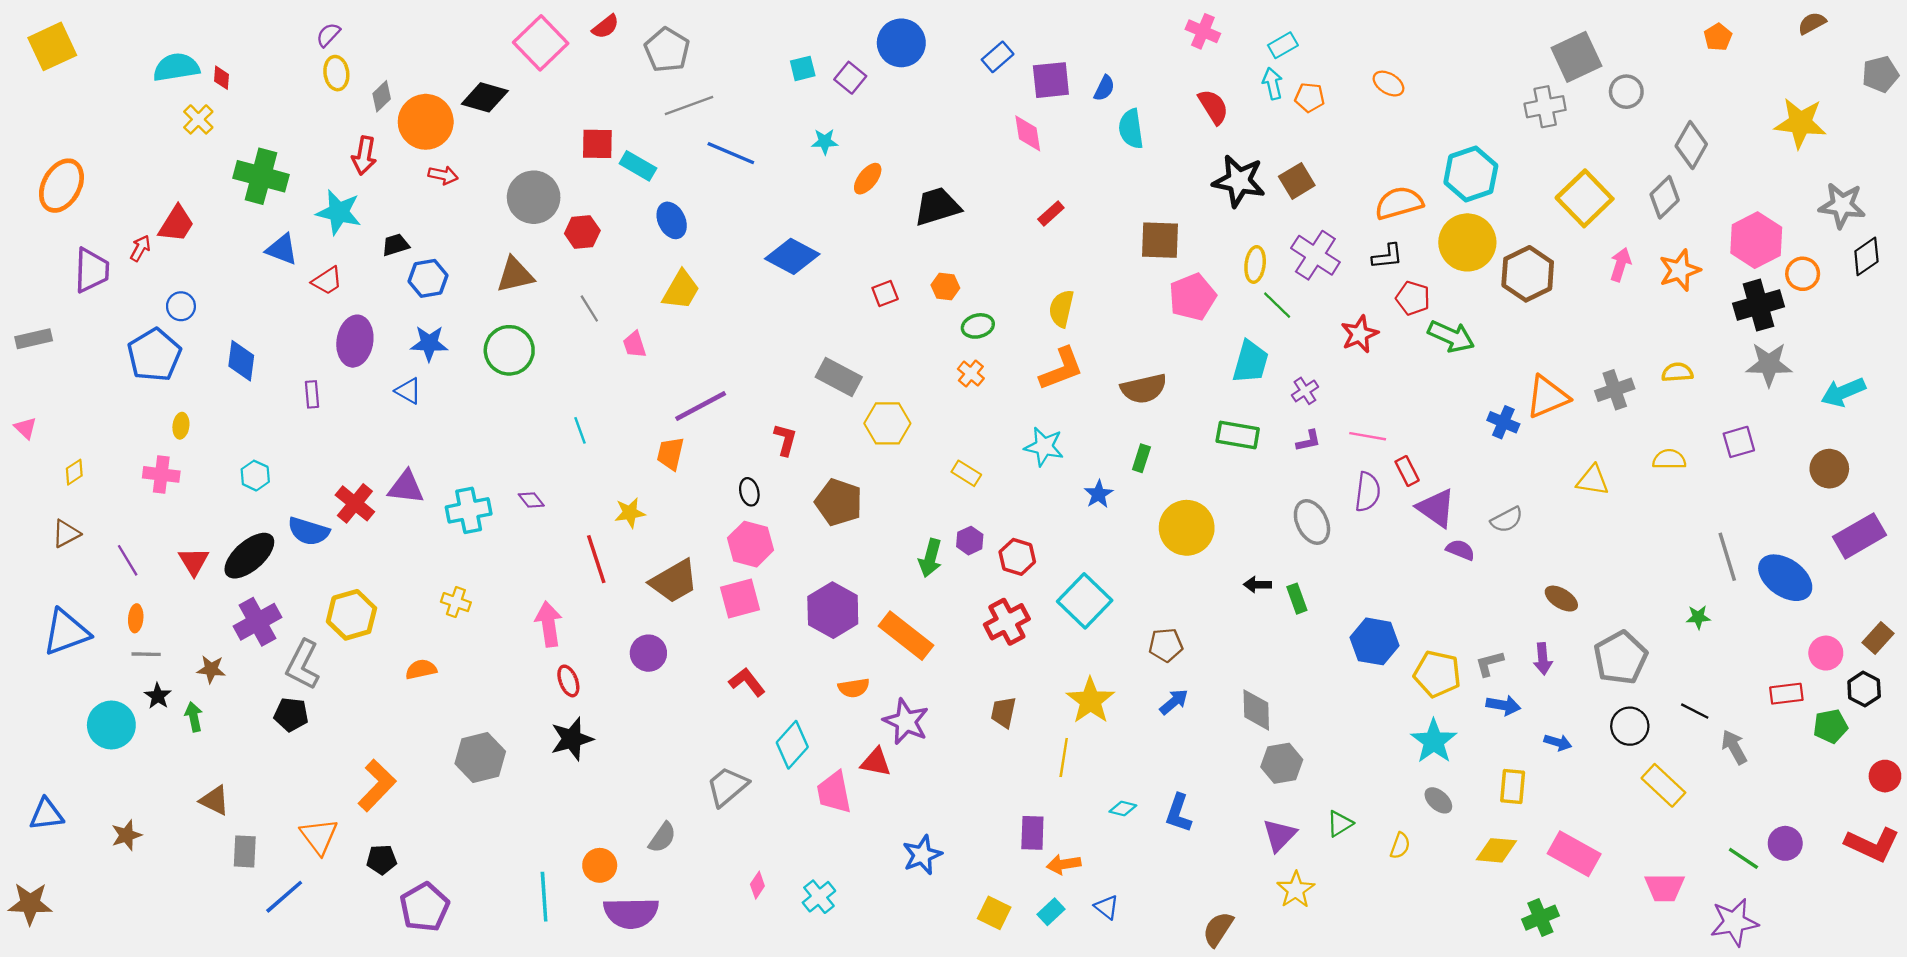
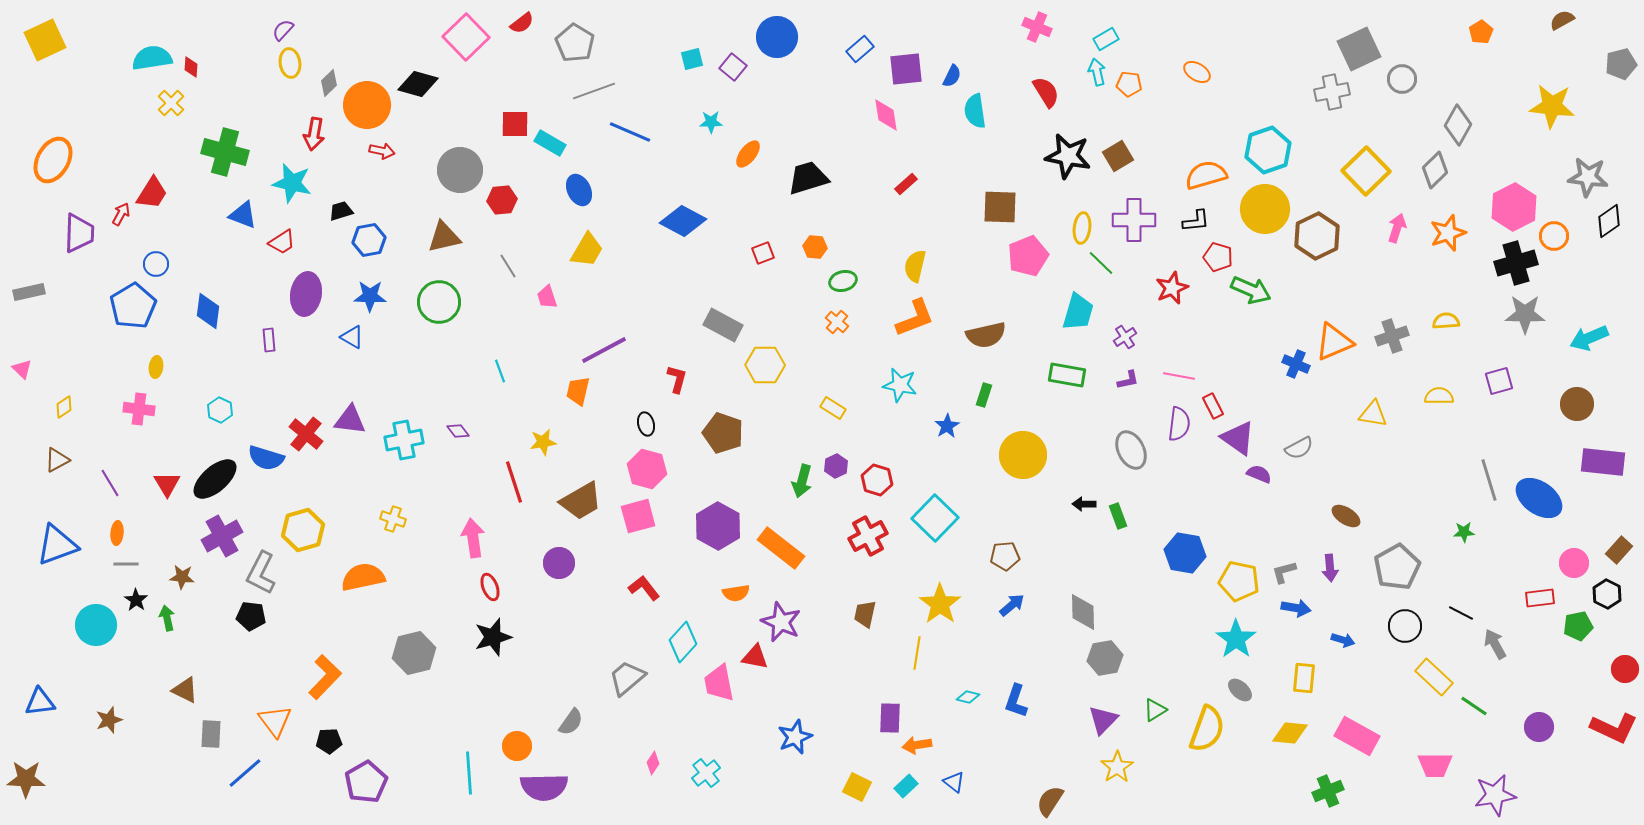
purple cross: (1315, 255) -> (1134, 220), turned -33
purple rectangle: (1859, 536) -> (1603, 462), turned 36
orange semicircle: (421, 669) -> (363, 577), size x1.6
yellow semicircle: (1400, 846) -> (1207, 729), size x2.0
green line: (1743, 858) -> (1474, 706), moved

